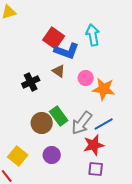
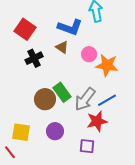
red square: (54, 38) -> (25, 29), moved
yellow square: (18, 156) -> (21, 132), turned -30
purple square: (96, 169) -> (87, 146), moved

